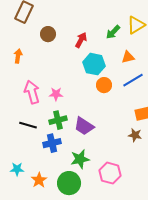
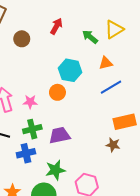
green arrow: (113, 32) -> (90, 37), turned 84
red arrow: (81, 40) -> (56, 26), moved
orange circle: (104, 85) -> (57, 92), moved
purple trapezoid: (84, 126) -> (60, 135), turned 135

